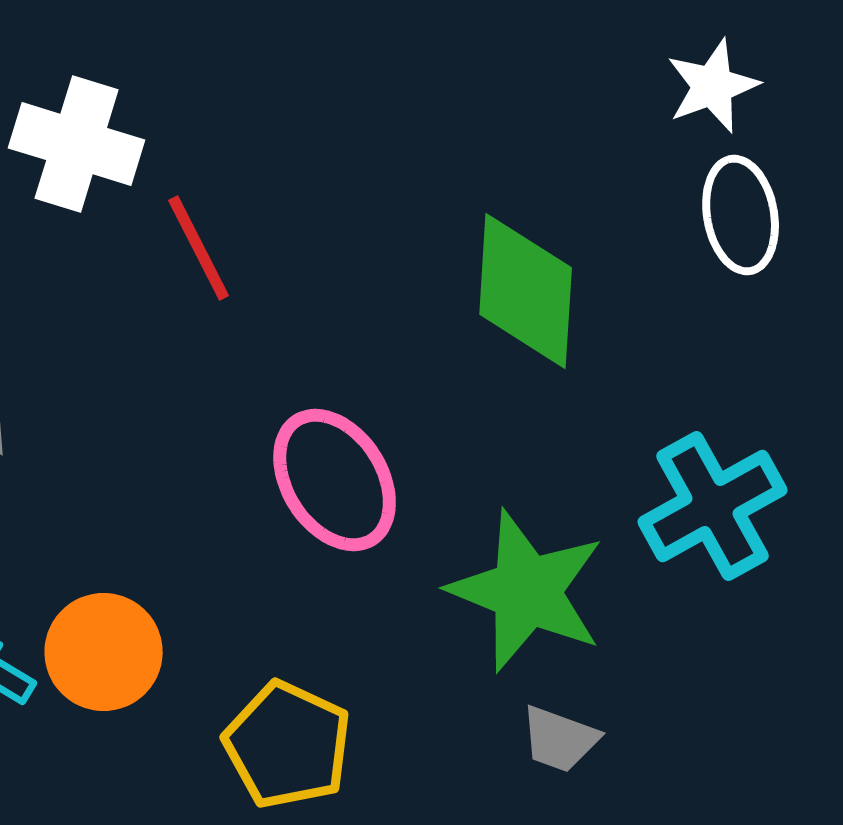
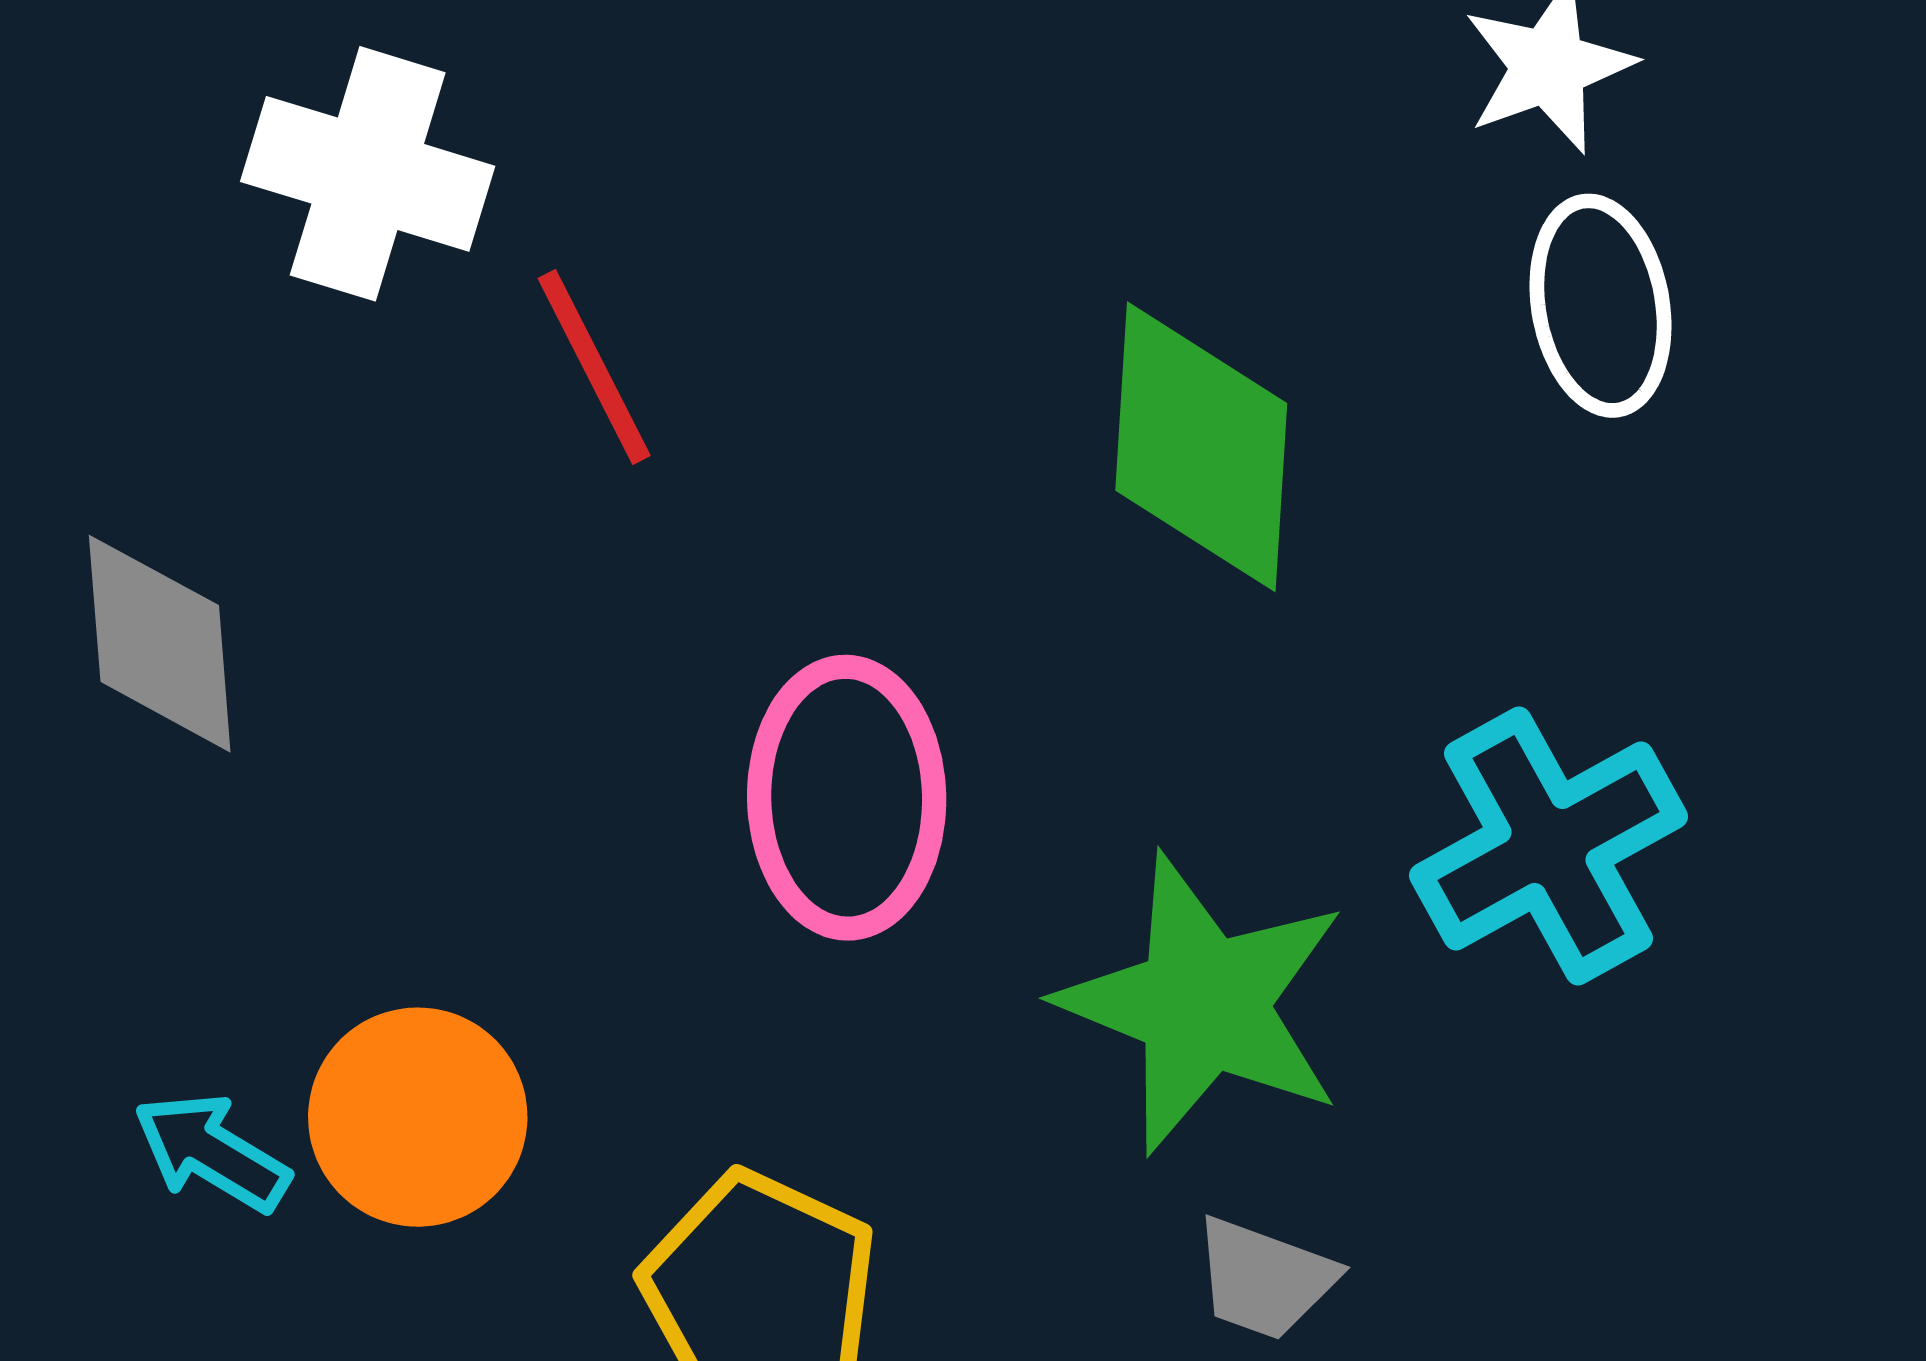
pink ellipse: (335, 480) -> (847, 798), turned 31

